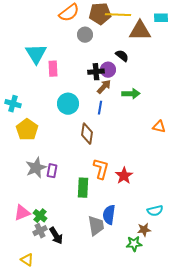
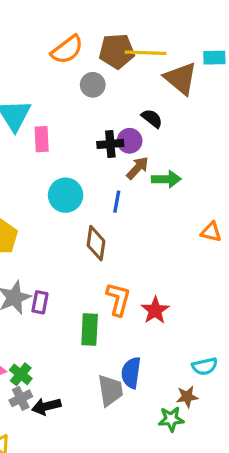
brown triangle: (140, 31) -> (181, 78), turned 40
brown arrow: (104, 87) -> (138, 168), moved
black arrow: (56, 236) -> (46, 406), turned 108

